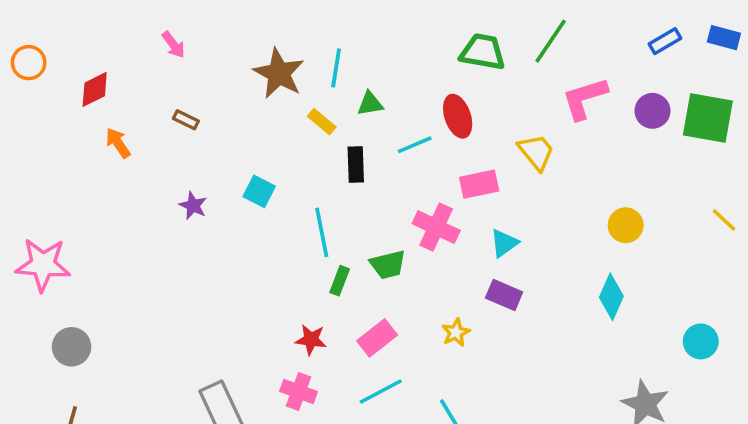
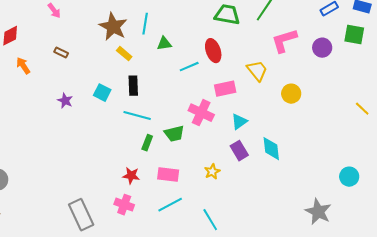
green square: (708, 118) -> (354, 35), moved, size x0.7
yellow rectangle: (322, 122) -> (124, 54), moved
black rectangle: (356, 164) -> (133, 86), moved
yellow circle: (626, 225) -> (291, 94), moved
cyan line: (322, 232) -> (137, 116), turned -64
purple rectangle: (504, 295) -> (239, 151), turned 36
cyan diamond: (611, 297) -> (271, 149), moved, turned -30
pink rectangle: (377, 338) -> (168, 175), turned 45

